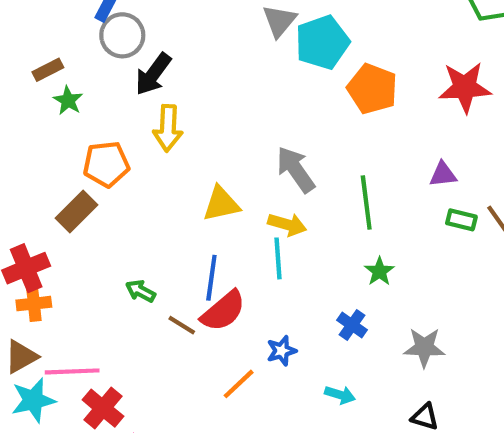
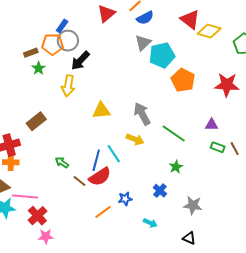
yellow arrow: (168, 128) -> (68, 86), moved
orange pentagon: (106, 164) -> (53, 44), moved
green line: (366, 203) -> (174, 134), turned -55
yellow triangle: (221, 204) -> (101, 111), moved
cyan line: (278, 258) -> (114, 154), moved, turned -36

